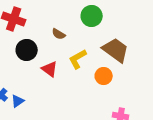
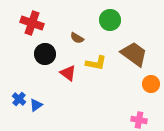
yellow L-shape: (78, 59) -> (96, 63), turned -140
orange circle: (104, 76) -> (151, 84), moved

